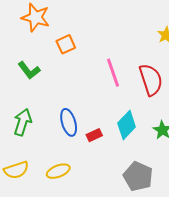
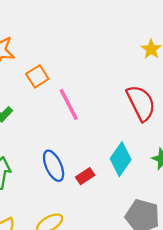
pink line: (113, 73) -> (69, 104), moved

